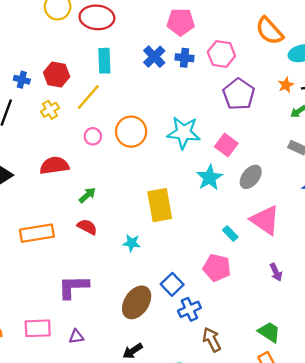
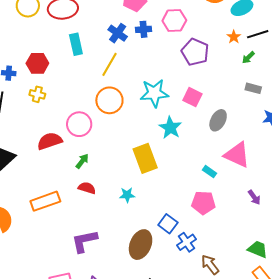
yellow line: (88, 97) -> (109, 64), moved
yellow cross: (50, 110) -> (37, 94), turned -35
pink circle: (93, 136) -> (79, 124), moved, size x1.6
cyan star: (210, 178) -> (170, 128), moved

